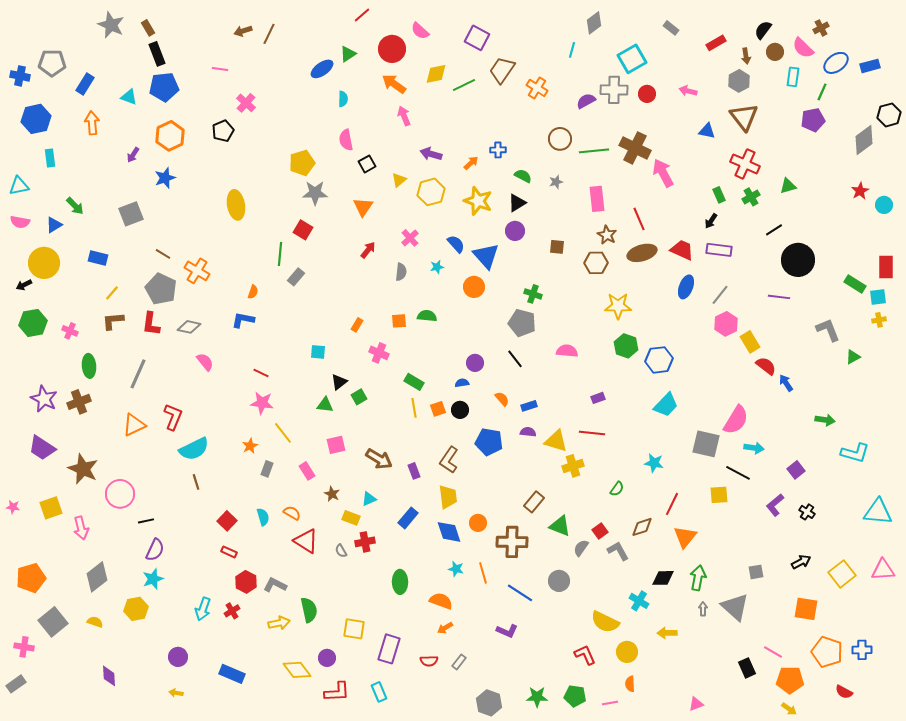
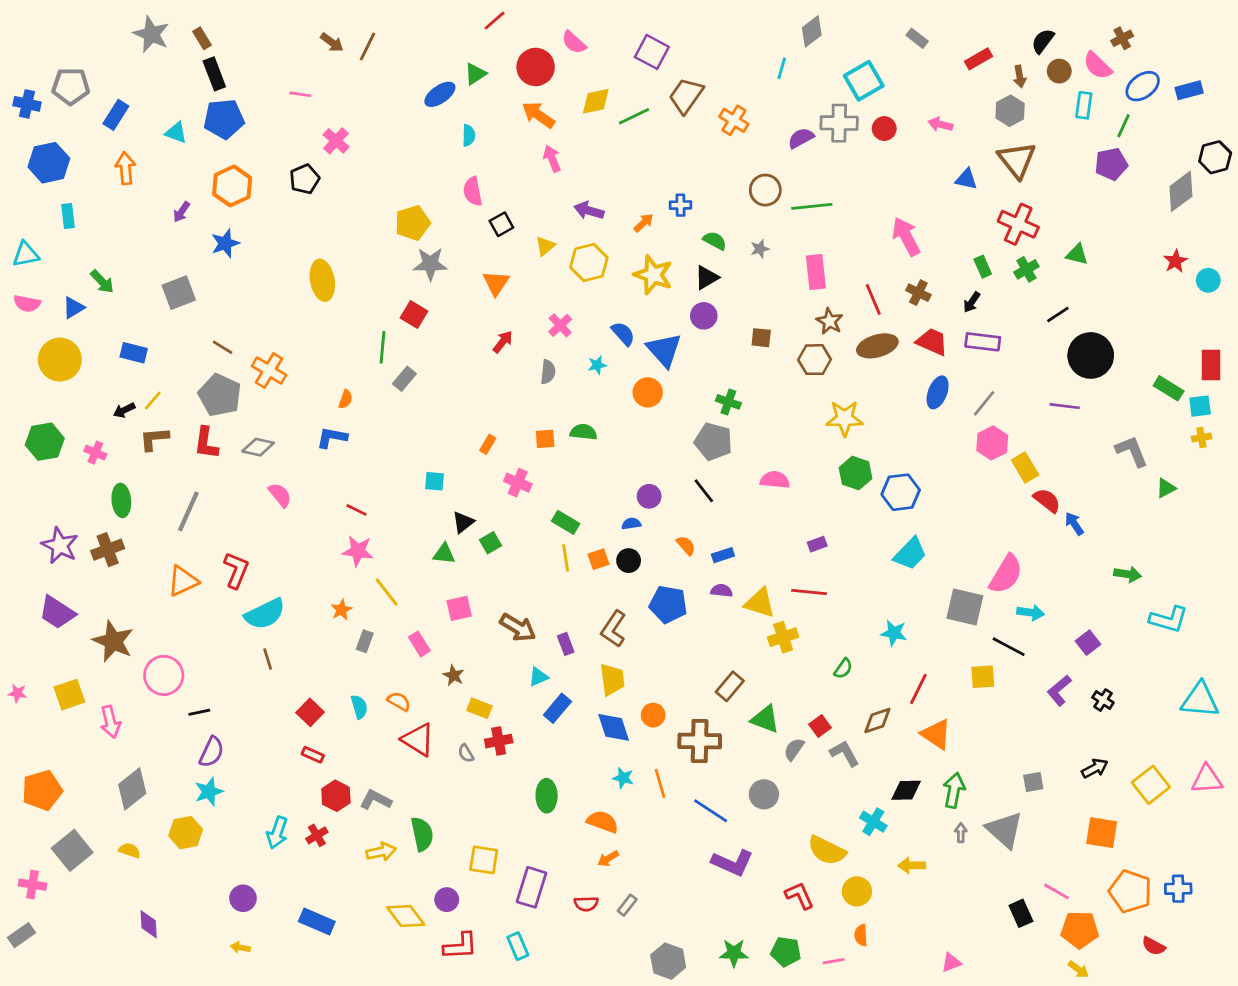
brown arrow: (243, 31) -> (332, 42), turned -126
brown cross: (635, 148) -> (918, 293), moved, size x0.6
green triangle: (788, 186) -> (1077, 254), turned 30
black arrow: (24, 285) -> (124, 410), moved
cyan triangle: (369, 499) -> (538, 677), moved
orange triangle: (685, 537) -> (936, 734), turned -35
purple L-shape: (507, 631) -> (732, 863), moved, size x1.4

